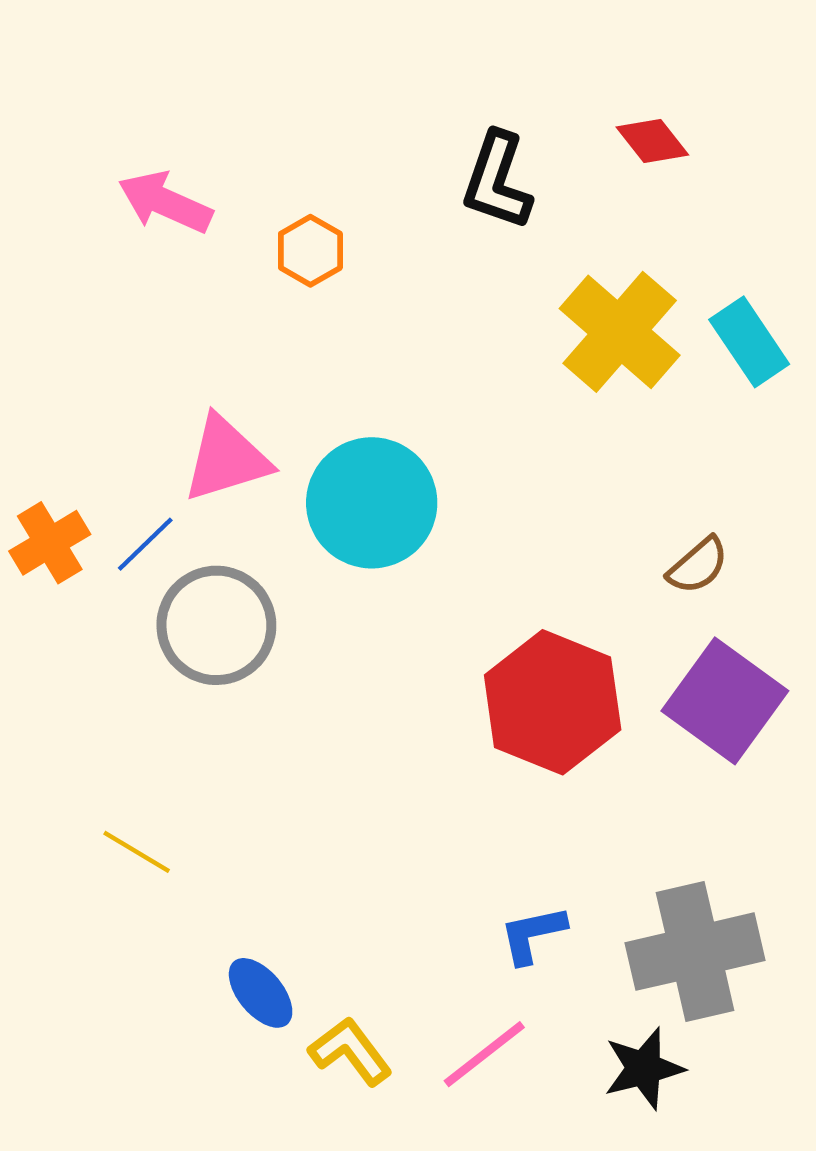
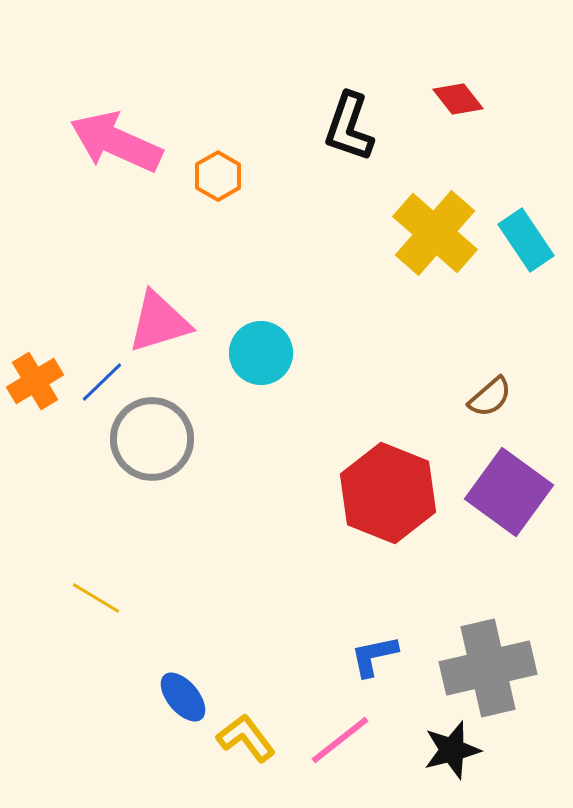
pink arrow: (165, 202) -> (116, 142), size x1.4
cyan circle: (372, 503) -> (261, 353), size x0.7

